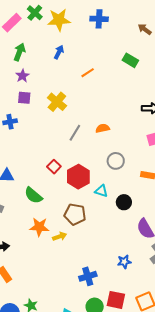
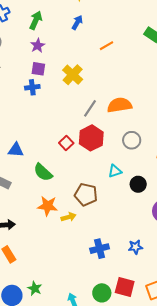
blue cross: (10, 122) -> (32, 87), moved
orange semicircle: (103, 128) -> (119, 105), size x1.6
red hexagon: (78, 177) -> (91, 138), moved
cyan triangle: (101, 191) -> (115, 171), turned -40
blue cross: (88, 276) -> (100, 249), moved

